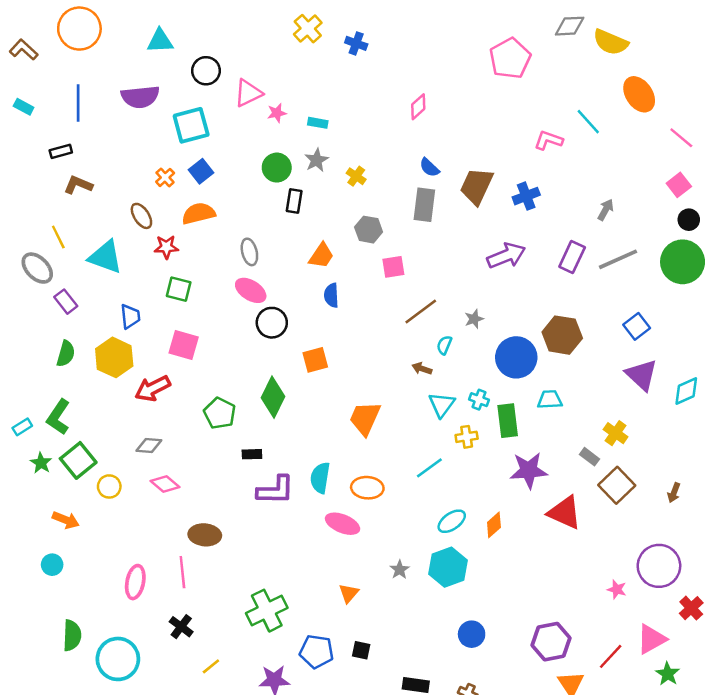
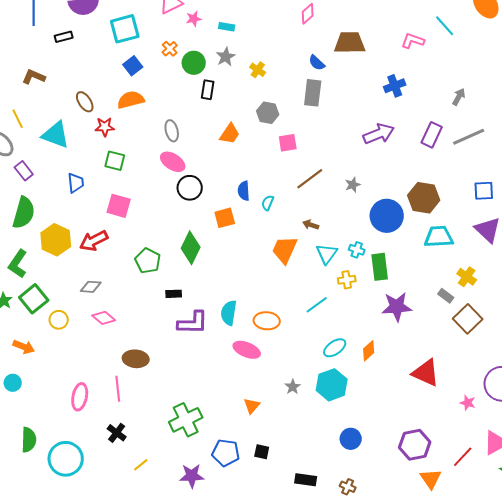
black rectangle: (61, 151) -> (64, 37), moved
orange cross: (165, 177) -> (170, 49), moved
brown trapezoid: (477, 186) -> (350, 43), moved, turned 64
blue semicircle: (331, 295) -> (244, 191), moved
blue square: (637, 326) -> (484, 191), turned 35
cyan semicircle: (444, 345) -> (268, 203), moved
green semicircle: (66, 354) -> (24, 213), size x1.5
yellow hexagon: (114, 357) -> (56, 240), moved
cyan trapezoid: (550, 400) -> (439, 237), moved, size x1.4
orange trapezoid: (365, 418) -> (285, 250), moved
red triangle: (565, 513) -> (426, 373), moved

